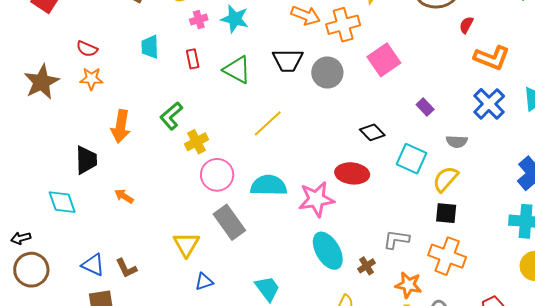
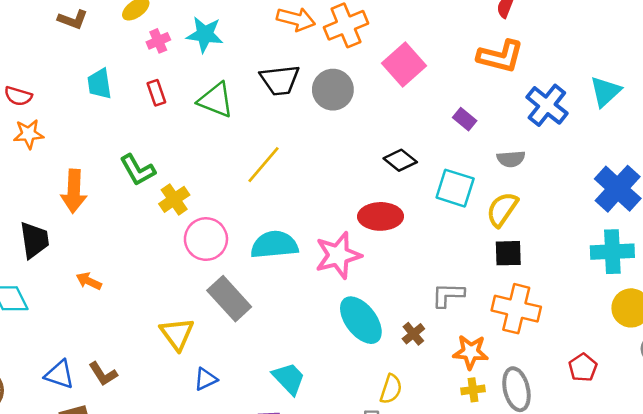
orange L-shape: (492, 58) -> (500, 56), moved
green L-shape: (171, 116) -> (138, 170), turned -72

